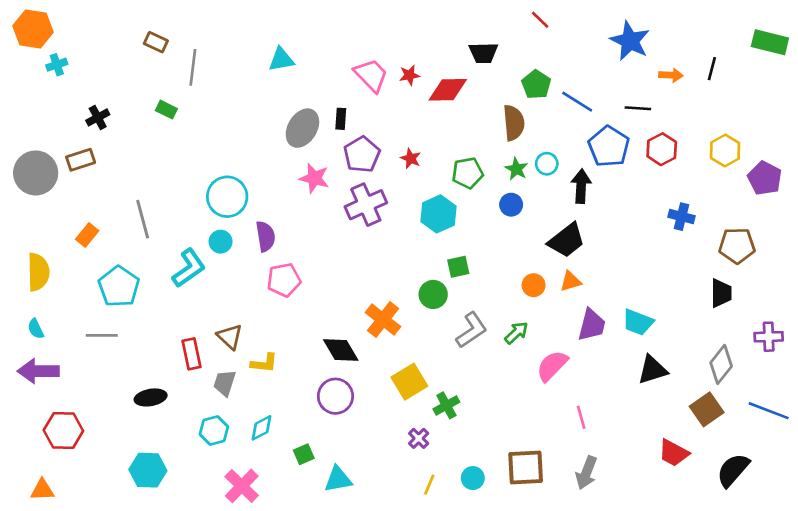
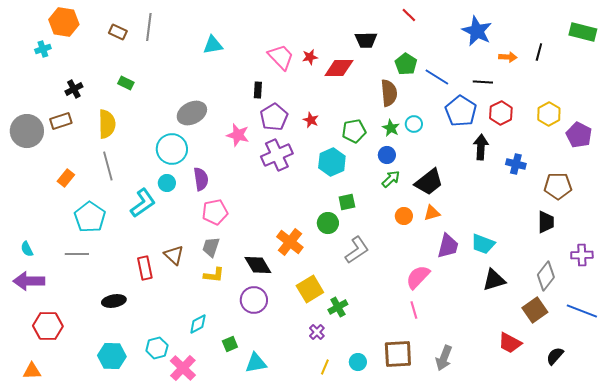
orange hexagon: (33, 29) -> (64, 22), moved
gray line: (193, 67) -> (149, 27), moved
gray ellipse: (302, 128) -> (192, 113), moved, turned 32
black arrow: (581, 186) -> (481, 147), moved
yellow semicircle: (38, 272) -> (107, 124), moved
green arrow: (516, 333) -> (391, 179), moved
yellow L-shape: (264, 363) -> (214, 275), moved
gray trapezoid: (225, 383) -> (211, 247), moved
pink line: (581, 417) -> (414, 310), moved
cyan hexagon: (214, 430) -> (157, 348), moved
black semicircle: (733, 470) -> (555, 356), size x0.7

